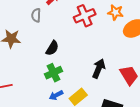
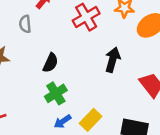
black arrow: (99, 68) -> (113, 60), moved

